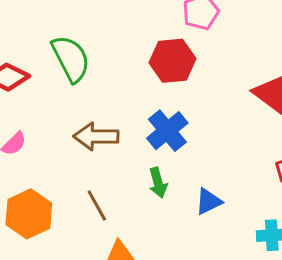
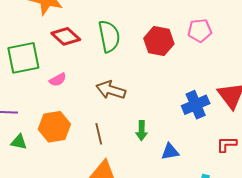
red hexagon: (173, 61) -> (159, 41), moved
blue cross: (167, 131) -> (196, 105), moved

